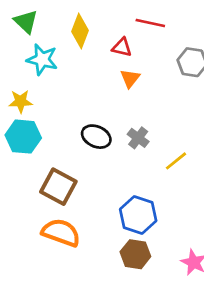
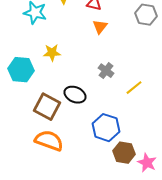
yellow star: (21, 101) -> (52, 53), moved
black ellipse: (96, 137) -> (75, 95), moved
brown hexagon: (135, 254) -> (124, 153), moved

